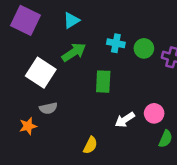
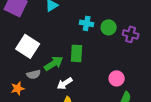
green arrow: (74, 52) -> (54, 63), moved
white arrow: (125, 120) -> (65, 83), moved

